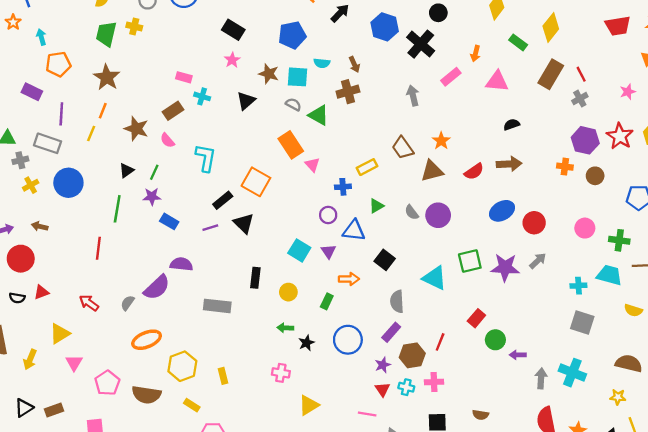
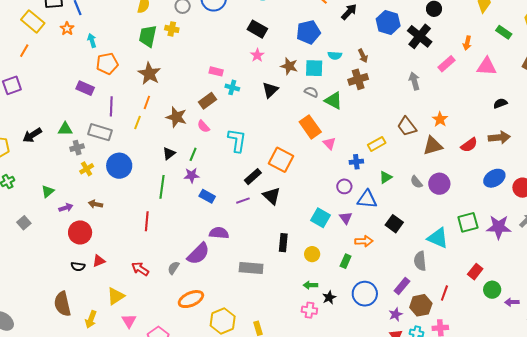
gray semicircle: (397, 301) -> (420, 261), moved
pink cross: (281, 373) -> (309, 310), moved

